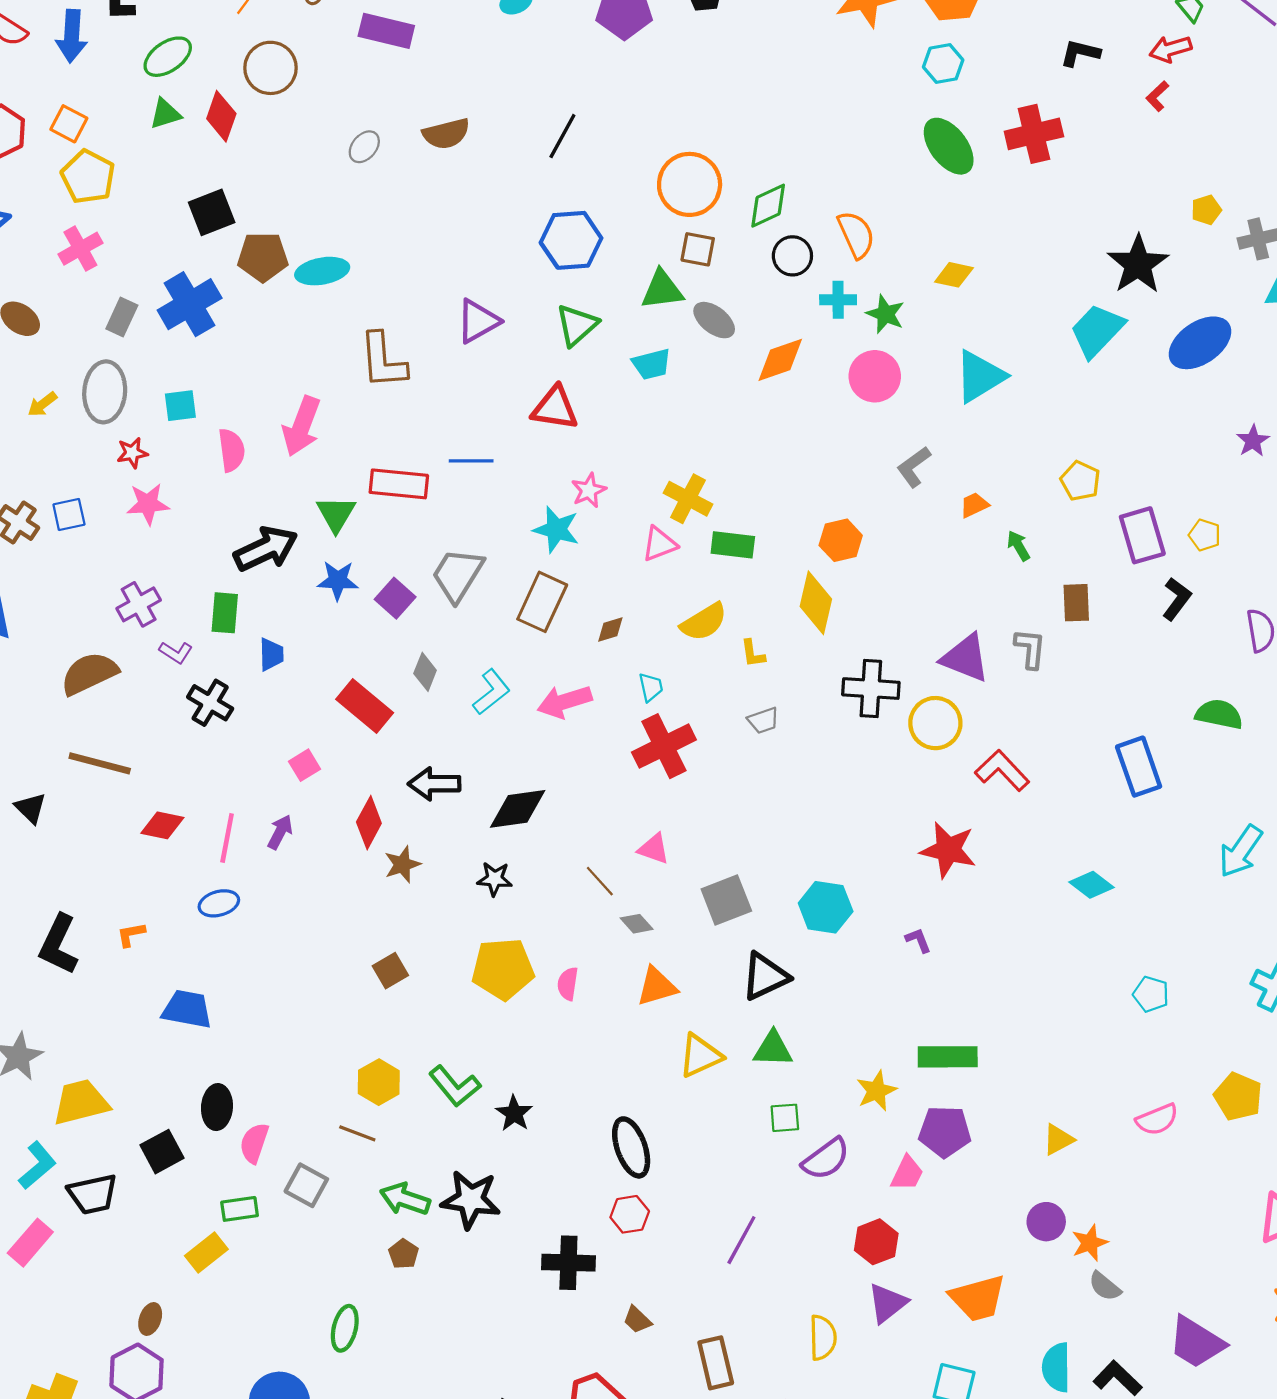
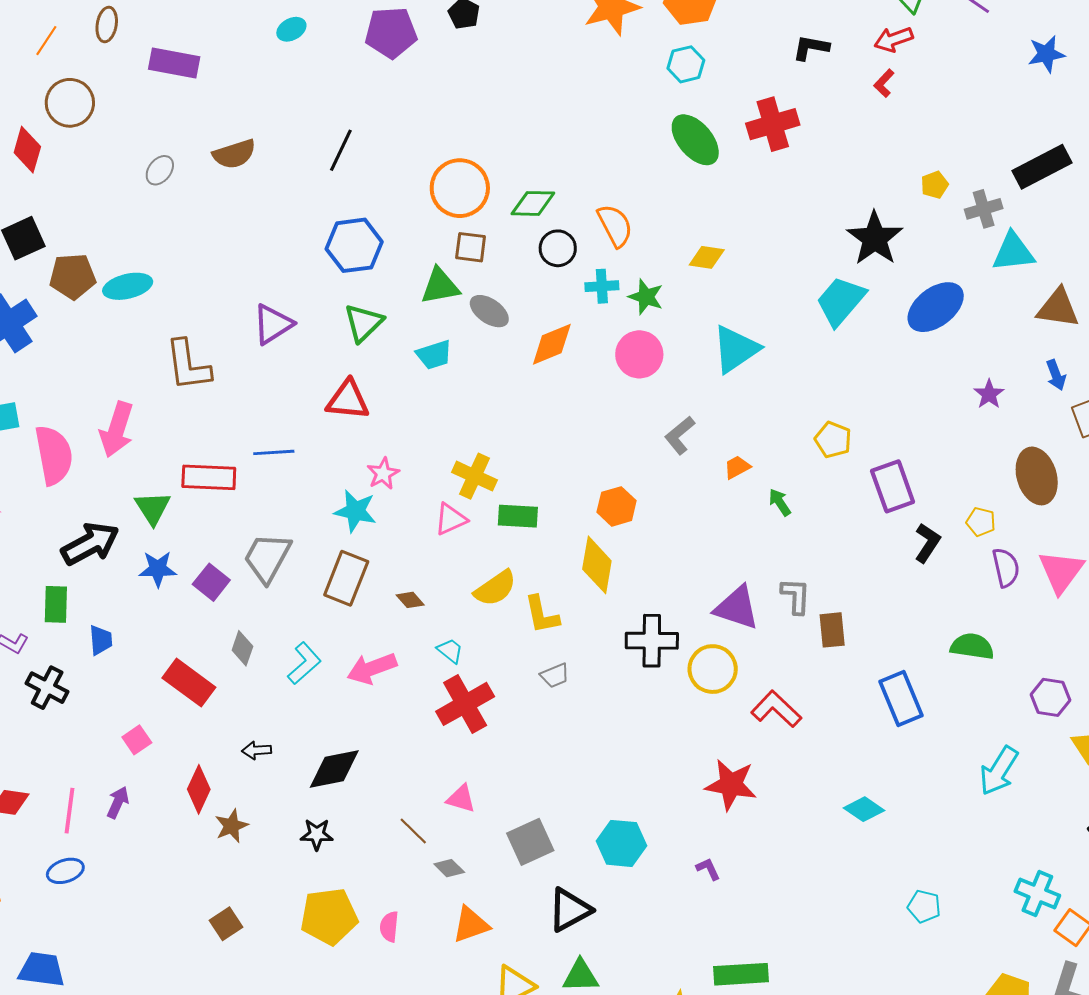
green diamond: (768, 206) -> (533, 203), turned 30
pink semicircle: (232, 450) -> (54, 455), size x1.5
yellow pentagon: (1205, 535) -> (981, 522), moved
brown rectangle: (1076, 603) -> (832, 630), moved
brown diamond: (610, 630) -> (410, 600), turned 68
yellow L-shape: (753, 654) -> (542, 615), size x1.5
cyan trapezoid: (651, 687) -> (450, 651), turned -36
black arrow: (434, 784) -> (257, 750), size x0.6

